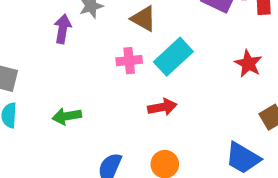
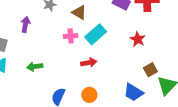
purple arrow: (63, 29) -> (25, 24), moved

